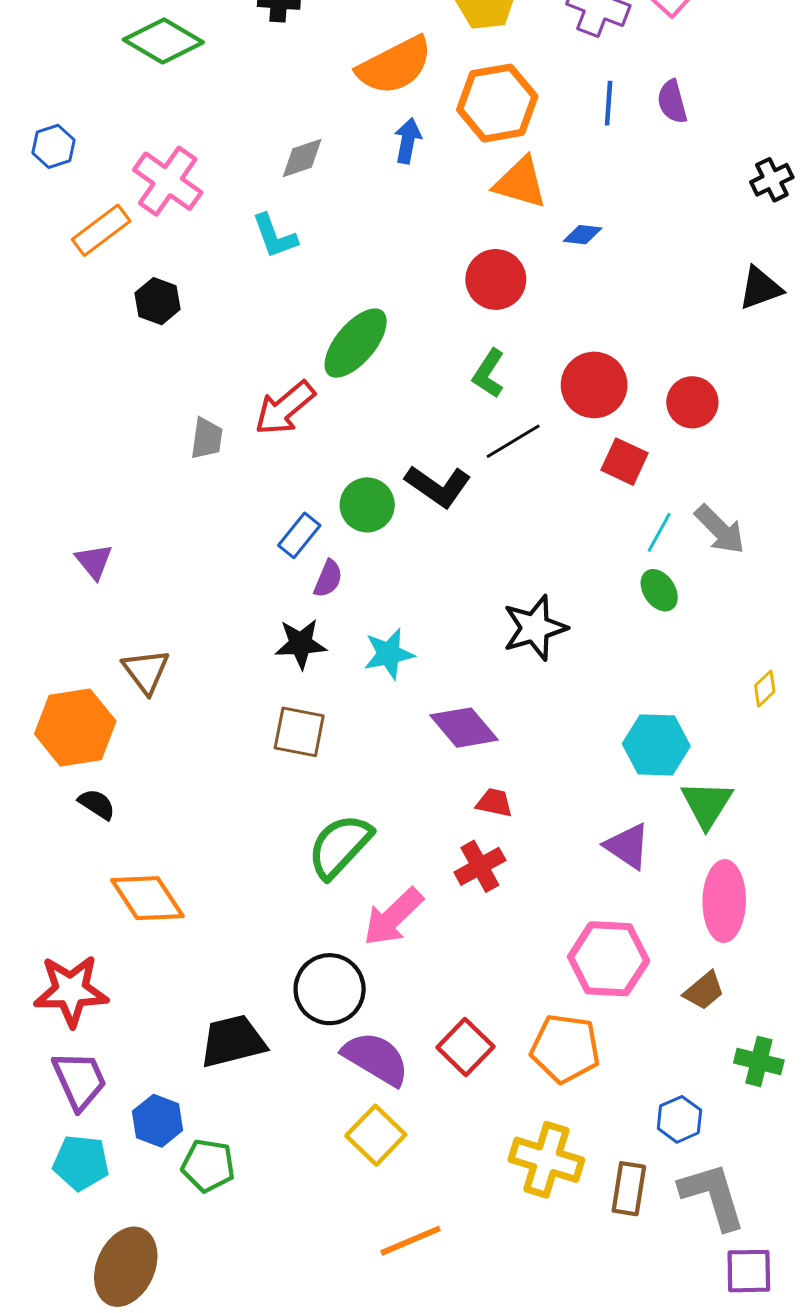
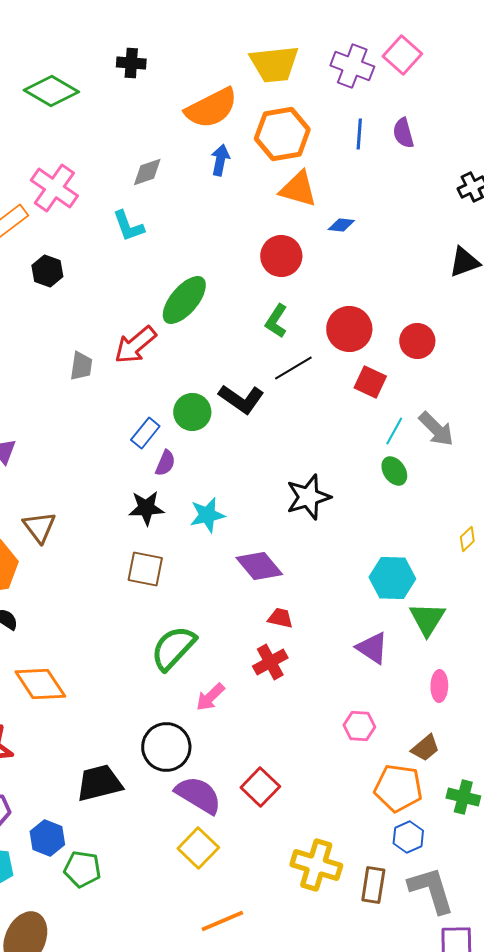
pink ellipse: (724, 901) -> (439, 686), size x0.6
pink arrow: (393, 917) -> (210, 697), size x0.7
pink hexagon: (609, 959) -> (359, 726), size x0.6
orange pentagon: (565, 1048) -> (398, 788), moved

